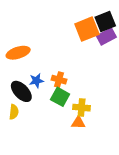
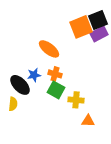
orange ellipse: (18, 53) -> (49, 49), moved, turned 55
orange triangle: (78, 123) -> (88, 121), moved

